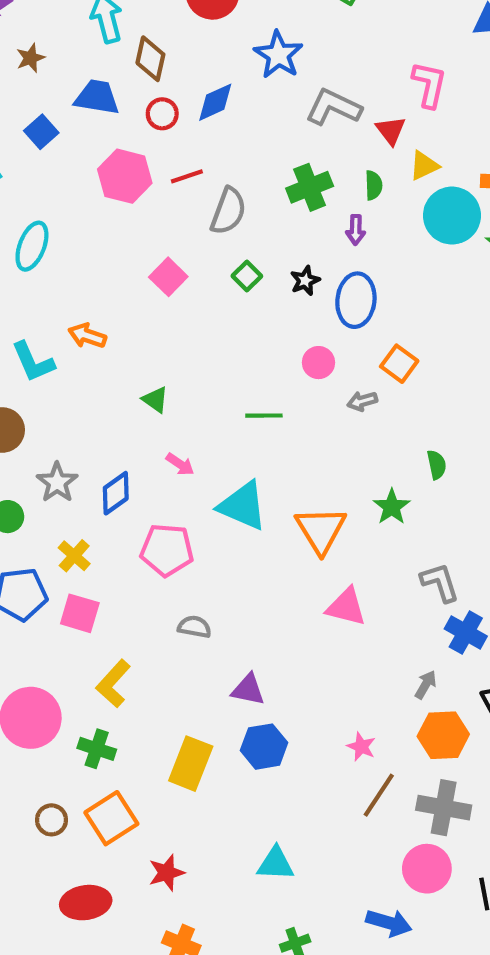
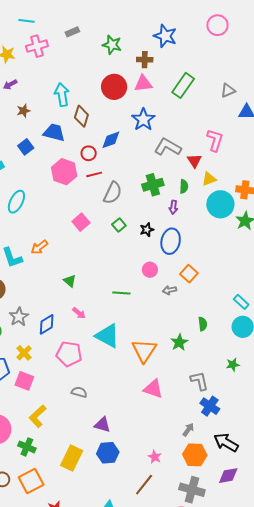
red circle: (162, 114) -> (89, 153), moved
orange arrow: (87, 336) -> (39, 247), turned -60
brown line: (379, 795) -> (144, 485), moved

